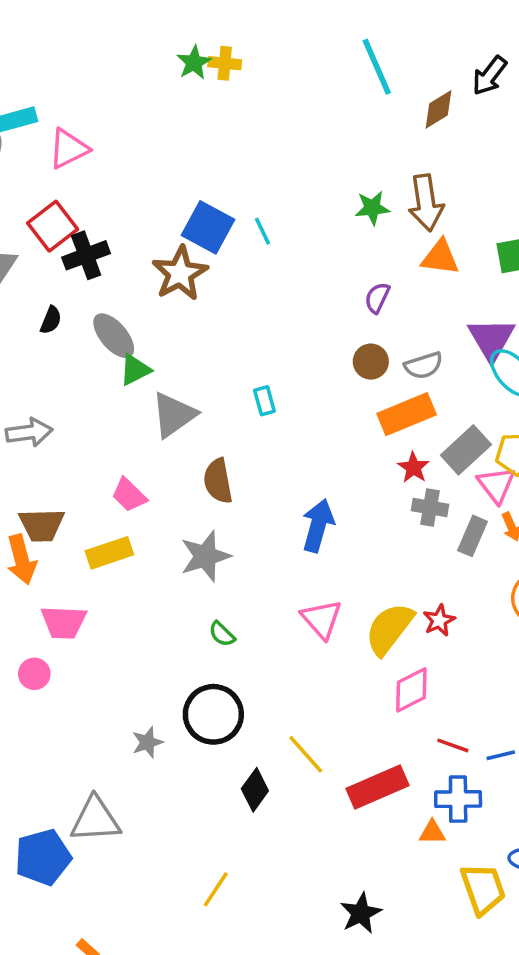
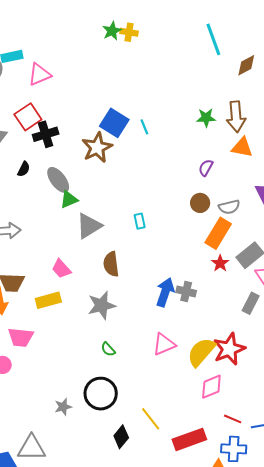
orange rectangle: (407, 414) -> (218, 233), turned -40
gray cross: (430, 508) -> (186, 291), moved
pink triangle: (322, 619) -> (164, 344), turned 45
red star: (439, 620) -> (229, 349), size x1.8

